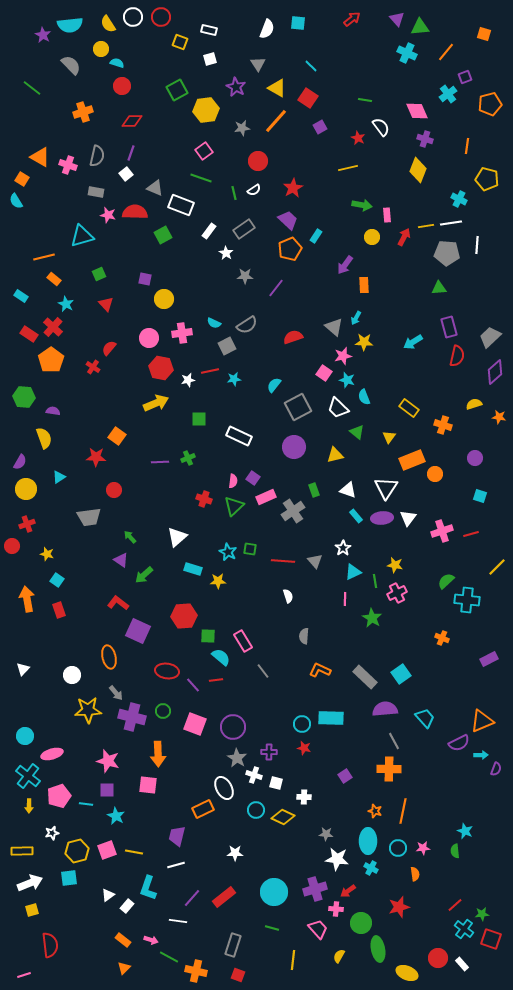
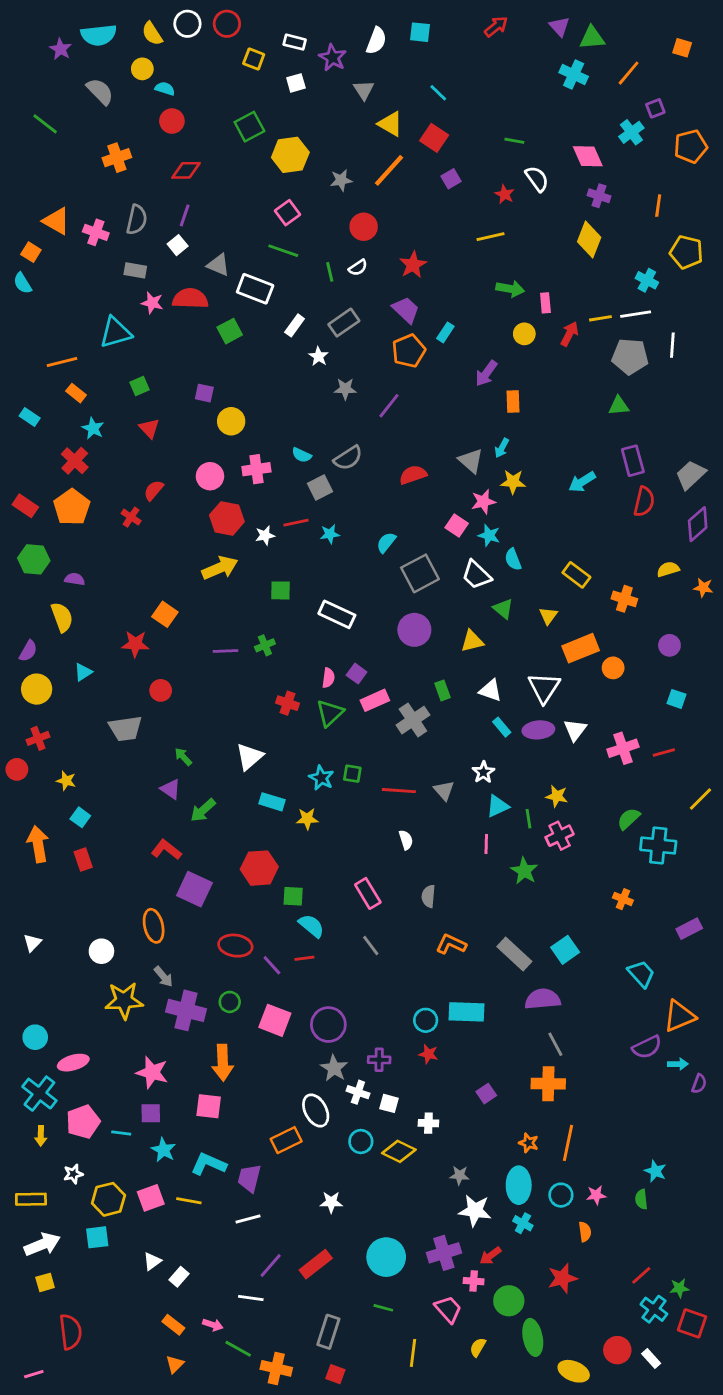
purple star: (236, 87) -> (333, 58), moved
red rectangle: (29, 334) -> (25, 506), moved
pink rectangle: (243, 641) -> (368, 893), moved
cyan trapezoid: (425, 718) -> (641, 974), moved
cyan L-shape: (148, 888) -> (209, 1164), moved, turned 95

